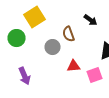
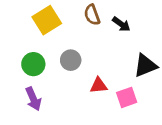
brown semicircle: (69, 34) -> (92, 15), moved
green circle: (17, 38) -> (33, 64), moved

